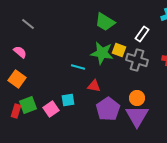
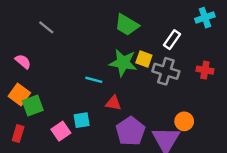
gray line: (28, 24) -> (46, 27), moved
orange circle: (137, 98) -> (184, 121), moved
green square: (28, 105) -> (33, 105), moved

